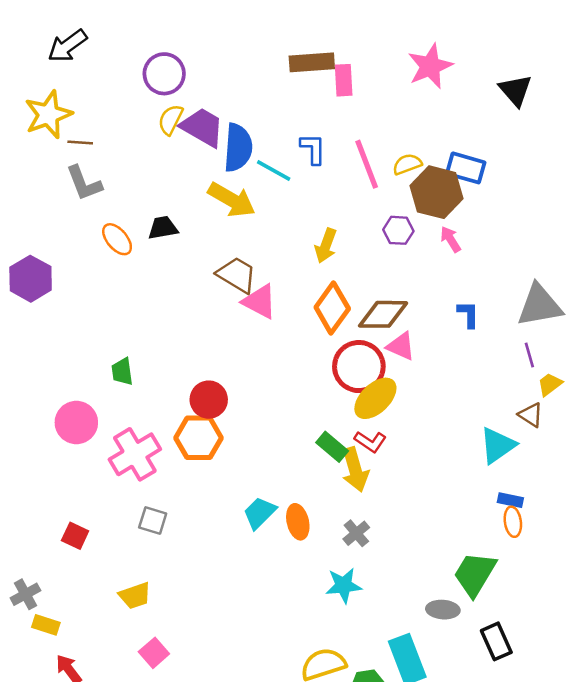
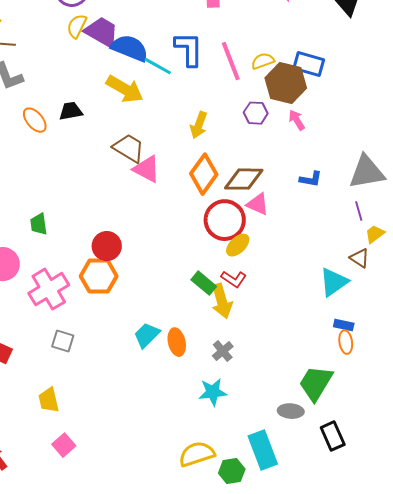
blue semicircle: (238, 148) -> (130, 48), turned -72
blue L-shape: (313, 149) -> (189, 49), size x1.4
blue L-shape: (468, 314) -> (311, 179), turned 100
yellow ellipse: (375, 398) -> (238, 245), size x0.7
yellow trapezoid: (135, 596) -> (49, 400), turned 96

